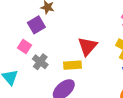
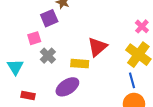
pink square: (24, 47) -> (34, 38), turned 32

